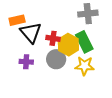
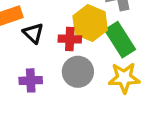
black triangle: (31, 32) -> (33, 33), size x0.6
yellow hexagon: (68, 45) -> (90, 23), moved

